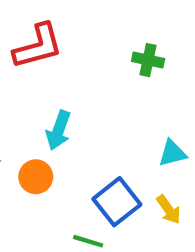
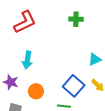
cyan arrow: (58, 130) -> (27, 60), moved
orange circle: (36, 177) -> (36, 91), moved

